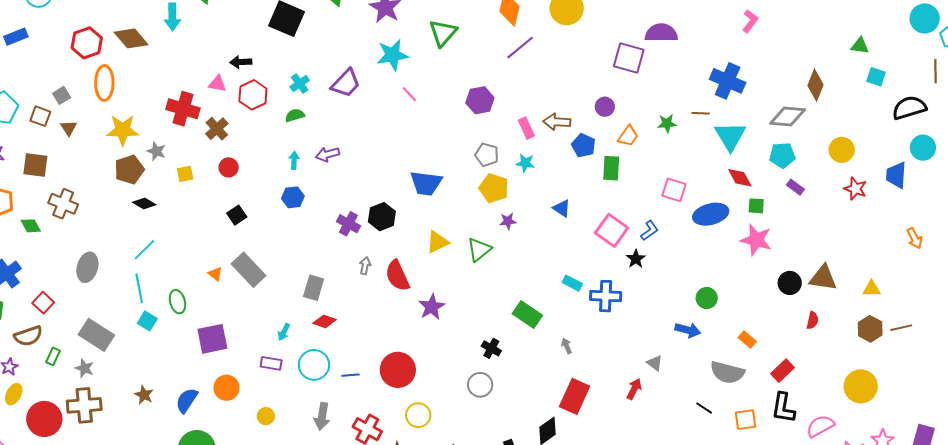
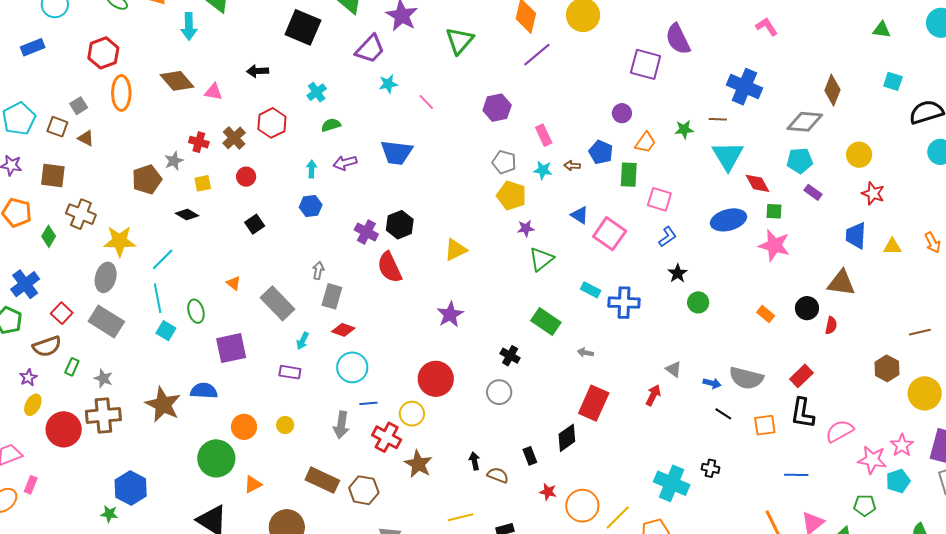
pink L-shape: (750, 21) -> (767, 27), turned -70
purple semicircle: (661, 33) -> (678, 39), turned -116
brown diamond: (131, 38) -> (177, 81), moved
green triangle: (860, 46) -> (882, 30), moved
cyan star: (393, 55) -> (388, 84), moved, size x0.6
purple trapezoid: (346, 83) -> (370, 49), moved
pink triangle: (218, 84) -> (213, 92), moved
red hexagon: (253, 95) -> (272, 123), moved
red cross: (183, 109) -> (199, 142), moved, size x0.6
green semicircle: (295, 115) -> (331, 125), moved
brown arrow: (557, 122) -> (572, 166), moved, size x0.6
brown triangle: (69, 128) -> (86, 138), turned -30
yellow star: (123, 130) -> (120, 241), moved
cyan triangle: (730, 136) -> (728, 156), moved
gray star: (156, 151) -> (174, 161), turned 30
blue trapezoid: (896, 175) -> (856, 236), moved
blue trapezoid: (426, 183) -> (397, 152), moved
pink square: (674, 190) -> (659, 199), moved
black diamond: (144, 204) -> (187, 215), moved
green diamond: (31, 226) -> (49, 236), turned 60
pink square: (612, 230) -> (610, 234), moved
green triangle: (479, 249) -> (541, 259), moved
black star: (636, 259) -> (678, 273), moved
gray arrow: (365, 266) -> (318, 271), moved
gray rectangle: (249, 270) -> (277, 303), moved
red semicircle: (397, 276) -> (390, 267), moved
black circle: (790, 283) -> (807, 308), moved
yellow triangle: (871, 289) -> (892, 247), moved
green circle: (707, 298) -> (698, 302), moved
brown hexagon: (870, 329) -> (887, 368), moved
blue arrow: (688, 330) -> (712, 383), moved, size x0.7
gray rectangle: (96, 335) -> (106, 321), moved
orange rectangle: (747, 340) -> (766, 314), moved
gray arrow: (567, 346) -> (585, 353), turned -56
cyan circle: (314, 365) -> (352, 367), moved
red circle: (398, 370) -> (436, 379), moved
blue line: (350, 375) -> (368, 403), moved
yellow circle: (861, 386) -> (925, 393), moved
orange circle: (226, 388) -> (244, 427), moved
brown star: (144, 395) -> (163, 405), size x1.8
blue semicircle: (187, 400) -> (204, 391), moved, turned 60
yellow circle: (418, 415) -> (412, 414), moved

